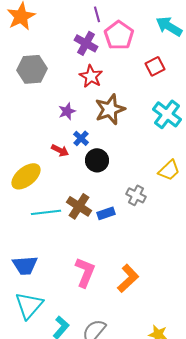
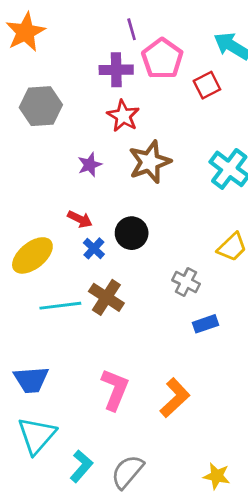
purple cross: (86, 43) -> (116, 70), turned -30
red square: (155, 66) -> (207, 85), moved
blue cross: (81, 138) -> (94, 248), moved
blue rectangle: (106, 213) -> (206, 324), moved

